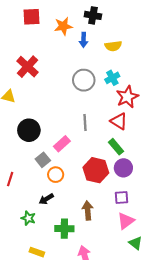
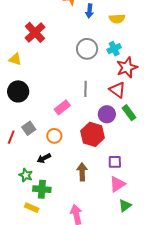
black circle: (29, 130) -> (18, 91), moved
green rectangle: (116, 147) -> (129, 113), moved
gray square: (43, 160) -> (29, 128), moved
purple circle: (123, 168) -> (107, 114), moved
green cross: (64, 229) -> (42, 189), moved
green triangle: (135, 243) -> (125, 206), turned 40

